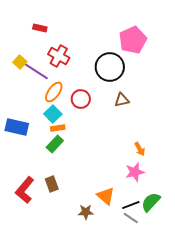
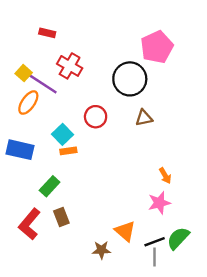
orange ellipse: (54, 92) -> (28, 103), moved
green rectangle: (55, 144) -> (50, 186), moved
gray line: (131, 218) -> (155, 257), turned 56

